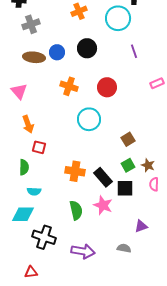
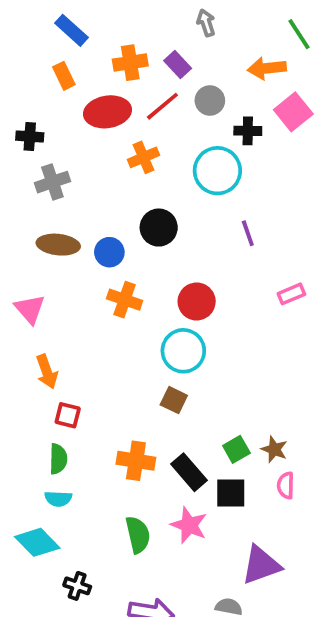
blue circle: (57, 52) -> (109, 252), moved
cyan circle: (89, 119) -> (183, 351), moved
brown square: (128, 139) -> (174, 400), moved, turned -32
green semicircle: (24, 167) -> (58, 459), moved
cyan diamond: (23, 214) -> (37, 542), turned 45
purple triangle: (141, 226) -> (261, 565), size x1.6
black cross: (44, 237) -> (77, 586), size x0.6

